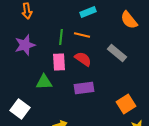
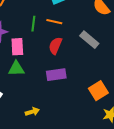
red semicircle: (83, 59) -> (55, 46), turned -102
pink rectangle: (59, 62) -> (17, 47), moved

